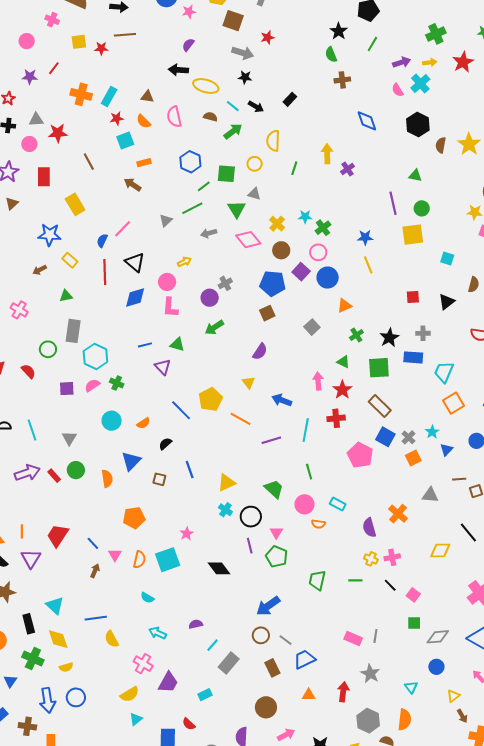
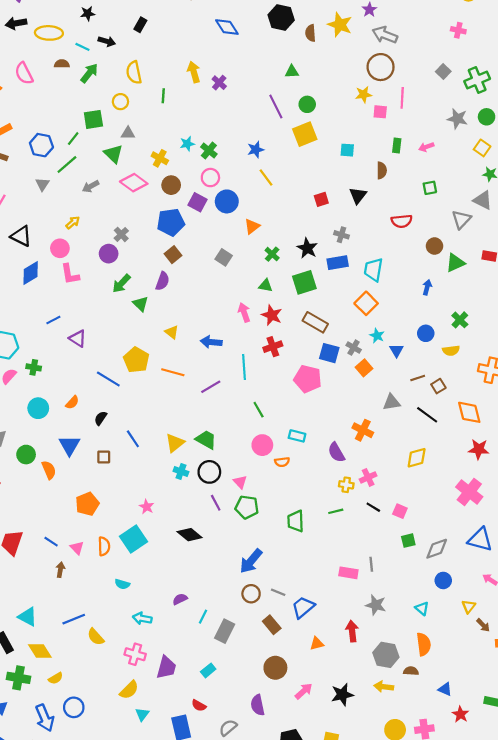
blue hexagon: (190, 162) -> (41, 145), moved
gray cross: (423, 333) -> (341, 235), turned 32
green triangle: (177, 344) -> (141, 304), moved, turned 42
purple semicircle: (260, 352) -> (162, 281), moved
orange square: (454, 403) -> (366, 303), moved
green circle: (76, 470) -> (26, 455), moved
green trapezoid: (274, 489) -> (206, 440), moved
black line: (468, 533) -> (427, 415), moved

